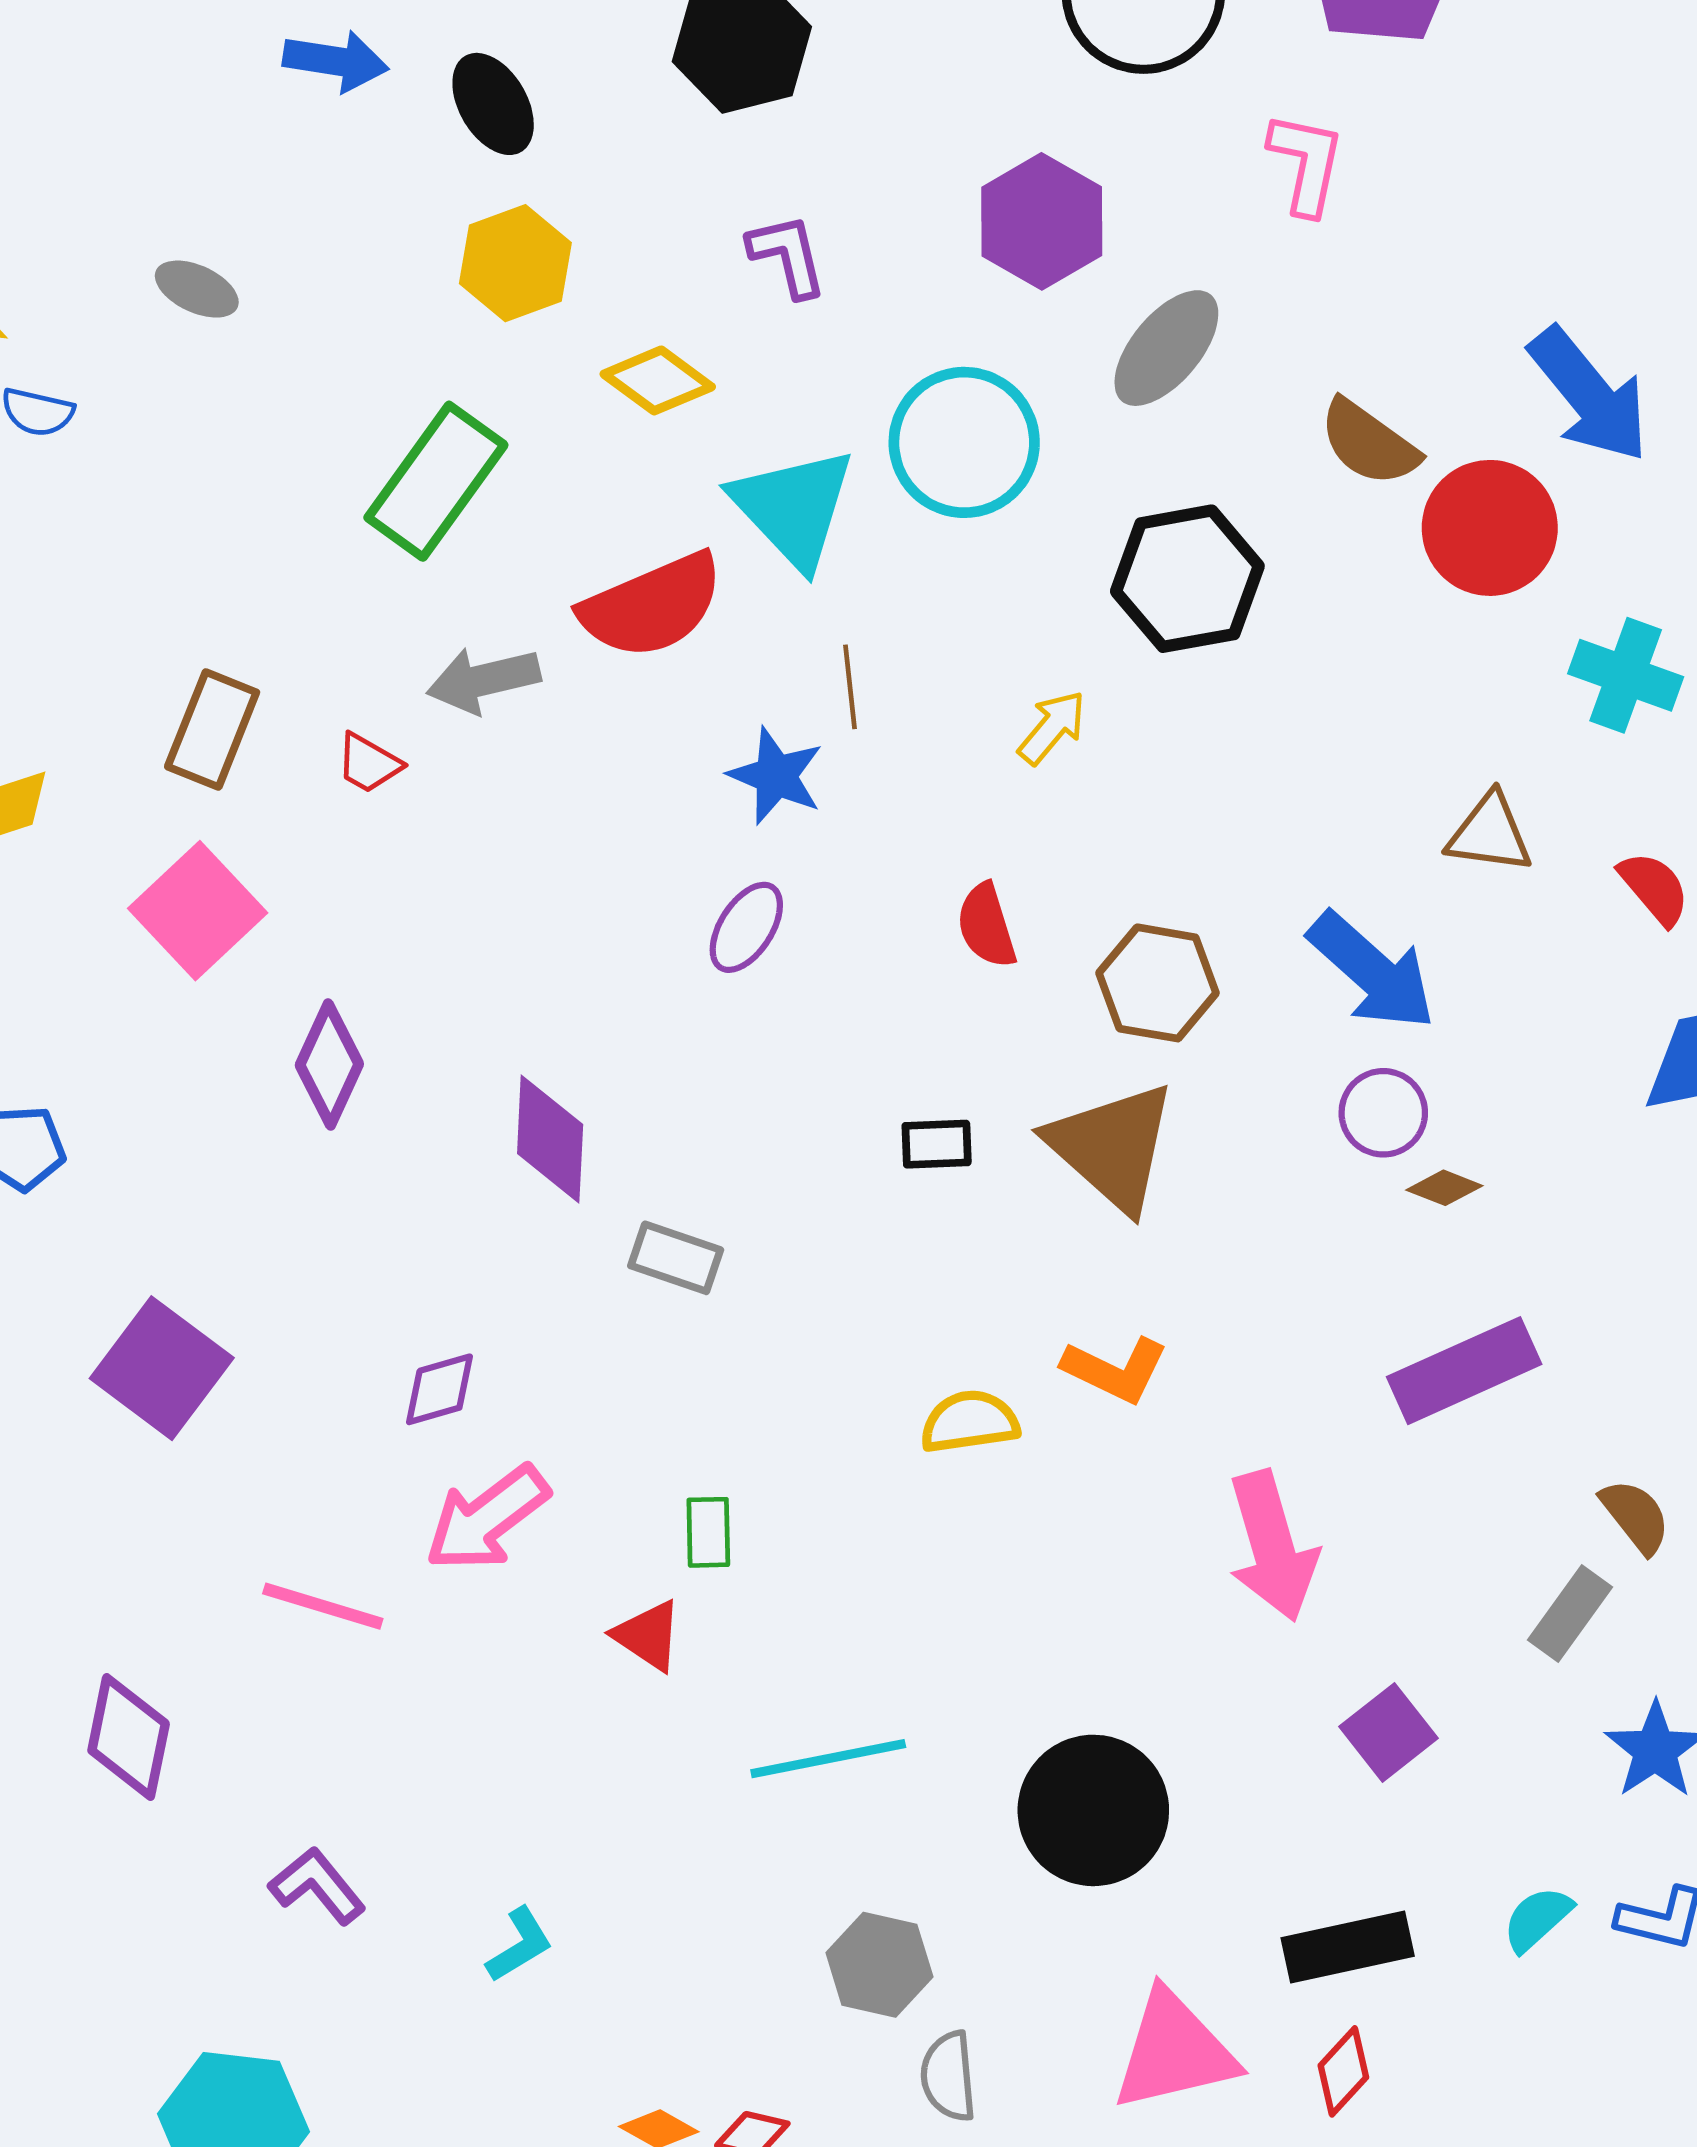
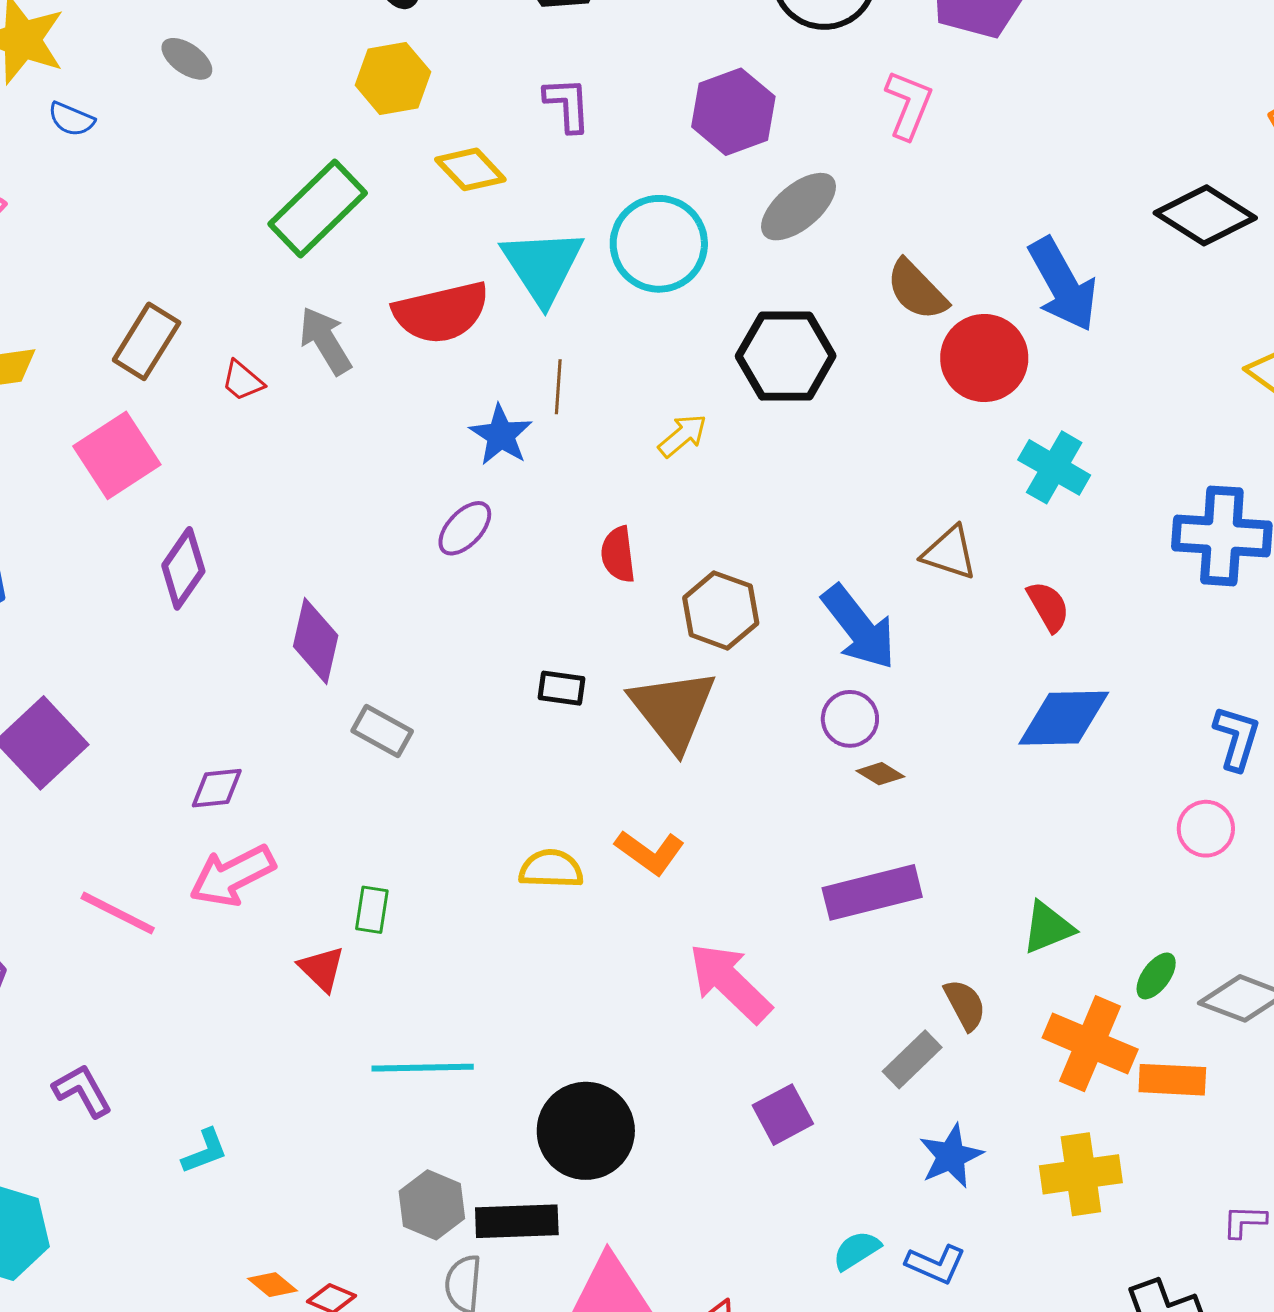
gray arrow: (483, 680) -> (325, 341), turned 62
pink arrow: (1272, 1546) -> (730, 983), turned 140
black rectangle: (1348, 1947) -> (517, 1221), moved

